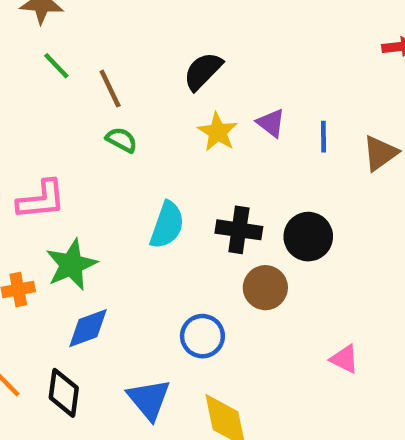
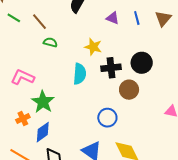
yellow star: (218, 132) -> (93, 47), moved
pink L-shape: (41, 200) -> (23, 77), turned -135
blue diamond: (88, 328) -> (43, 132), moved

